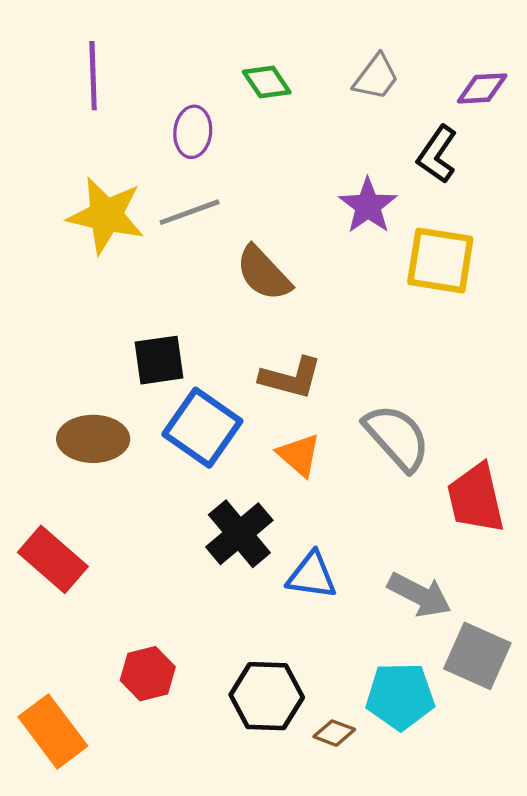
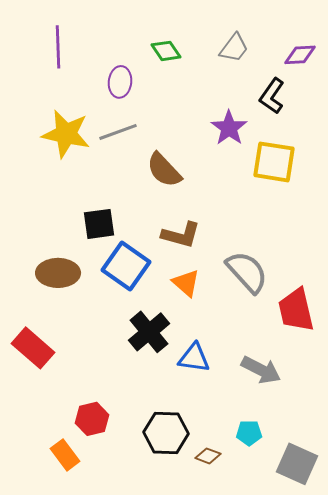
gray square: (477, 656) -> (297, 464), moved
cyan pentagon: (400, 696) -> (249, 433), size x0.6
orange rectangle: (53, 731) -> (65, 455), moved, size x0.7

